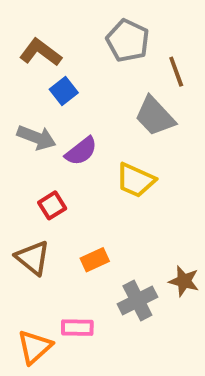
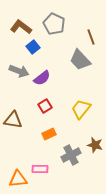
gray pentagon: (128, 41) -> (54, 24), moved
yellow trapezoid: (135, 180) -> (81, 109), moved, turned 105
red square: (52, 205) -> (45, 106), moved
brown triangle: (33, 258) -> (13, 120), moved, turned -30
orange triangle: (35, 347) -> (18, 179), turned 36

